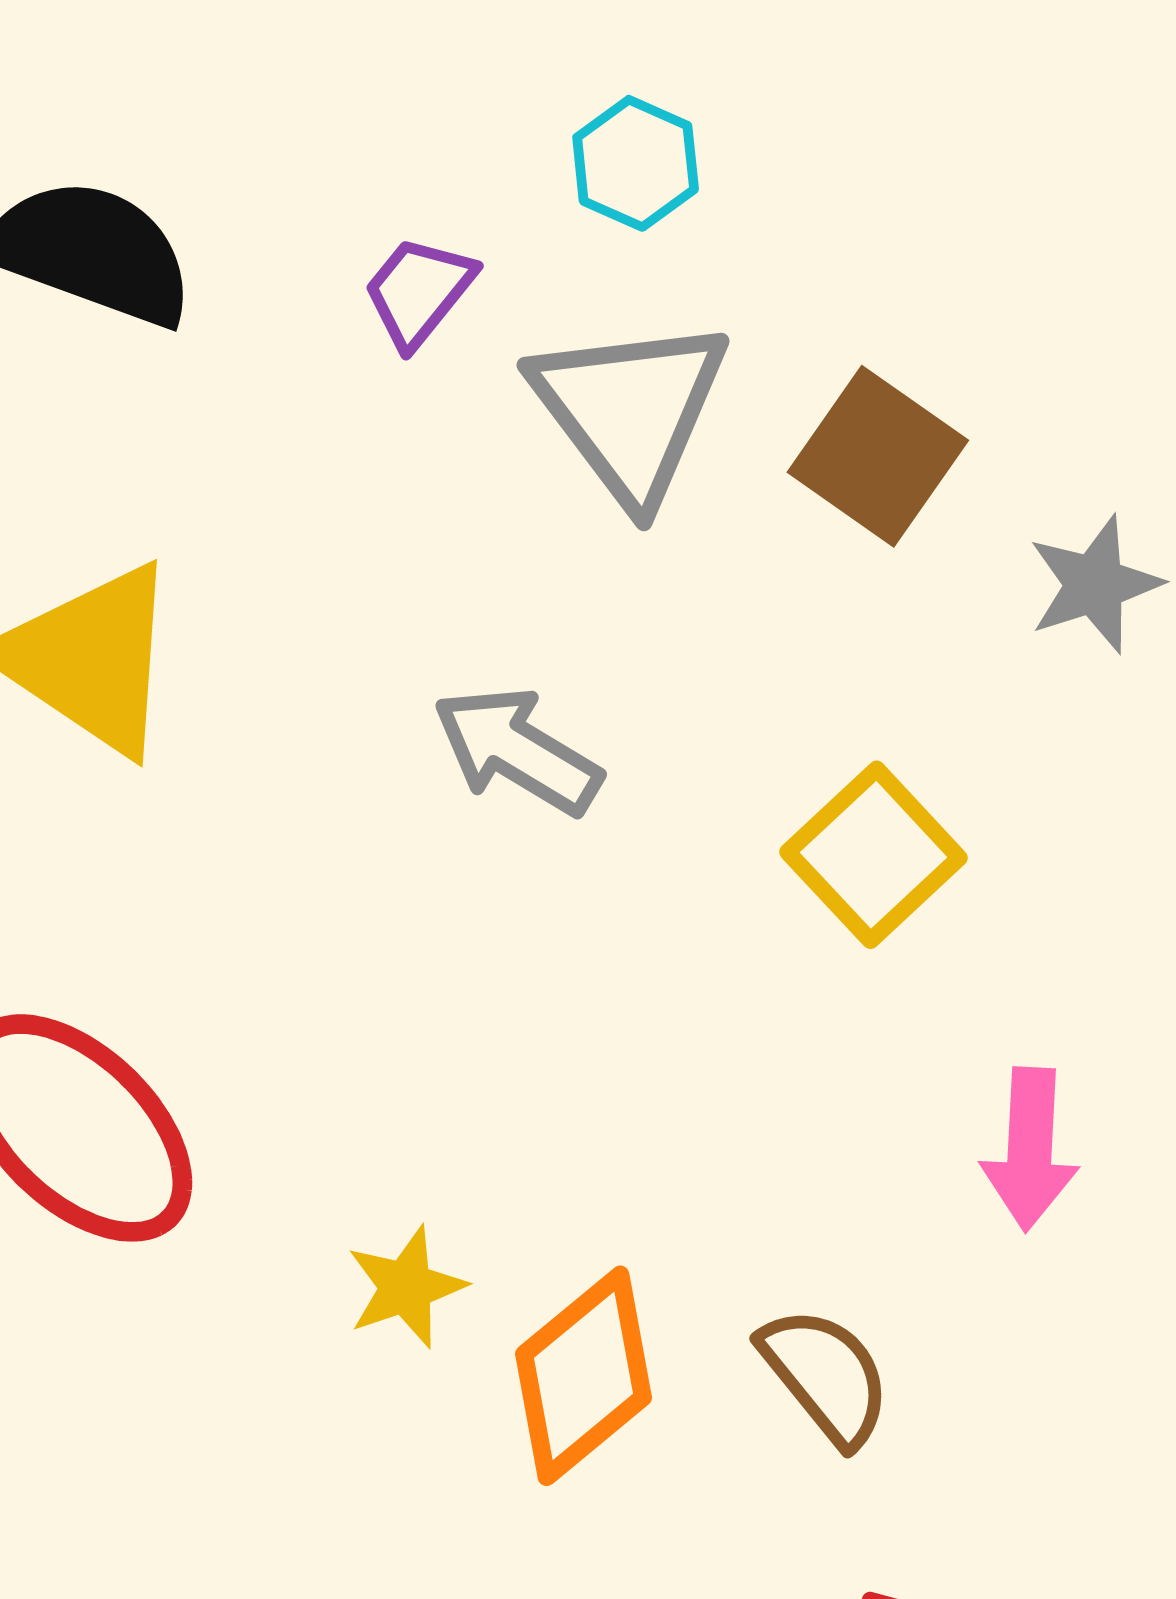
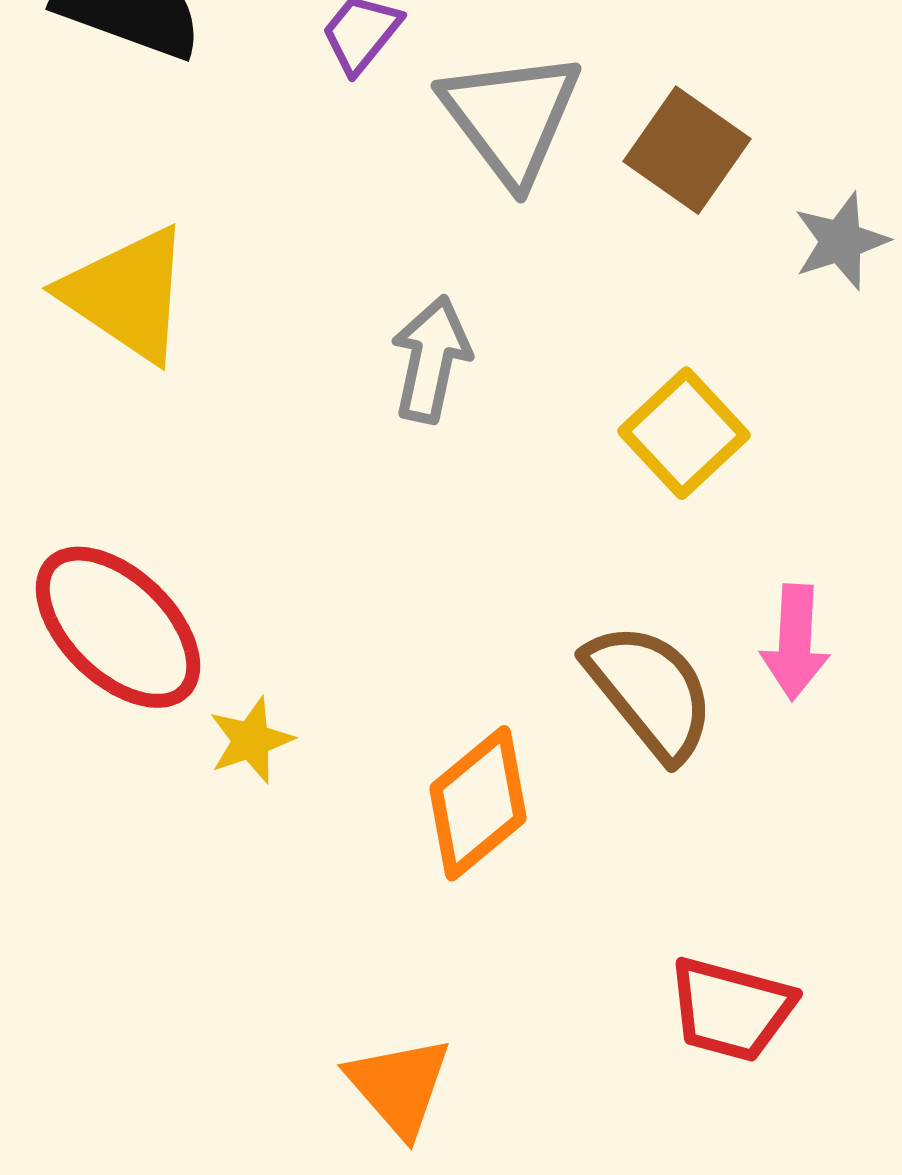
gray arrow: (517, 751) -> (431, 359), turned 71
yellow star: (406, 1287) -> (251, 740), moved
brown semicircle: (826, 1376) -> (650, 691), moved, size x1.4

